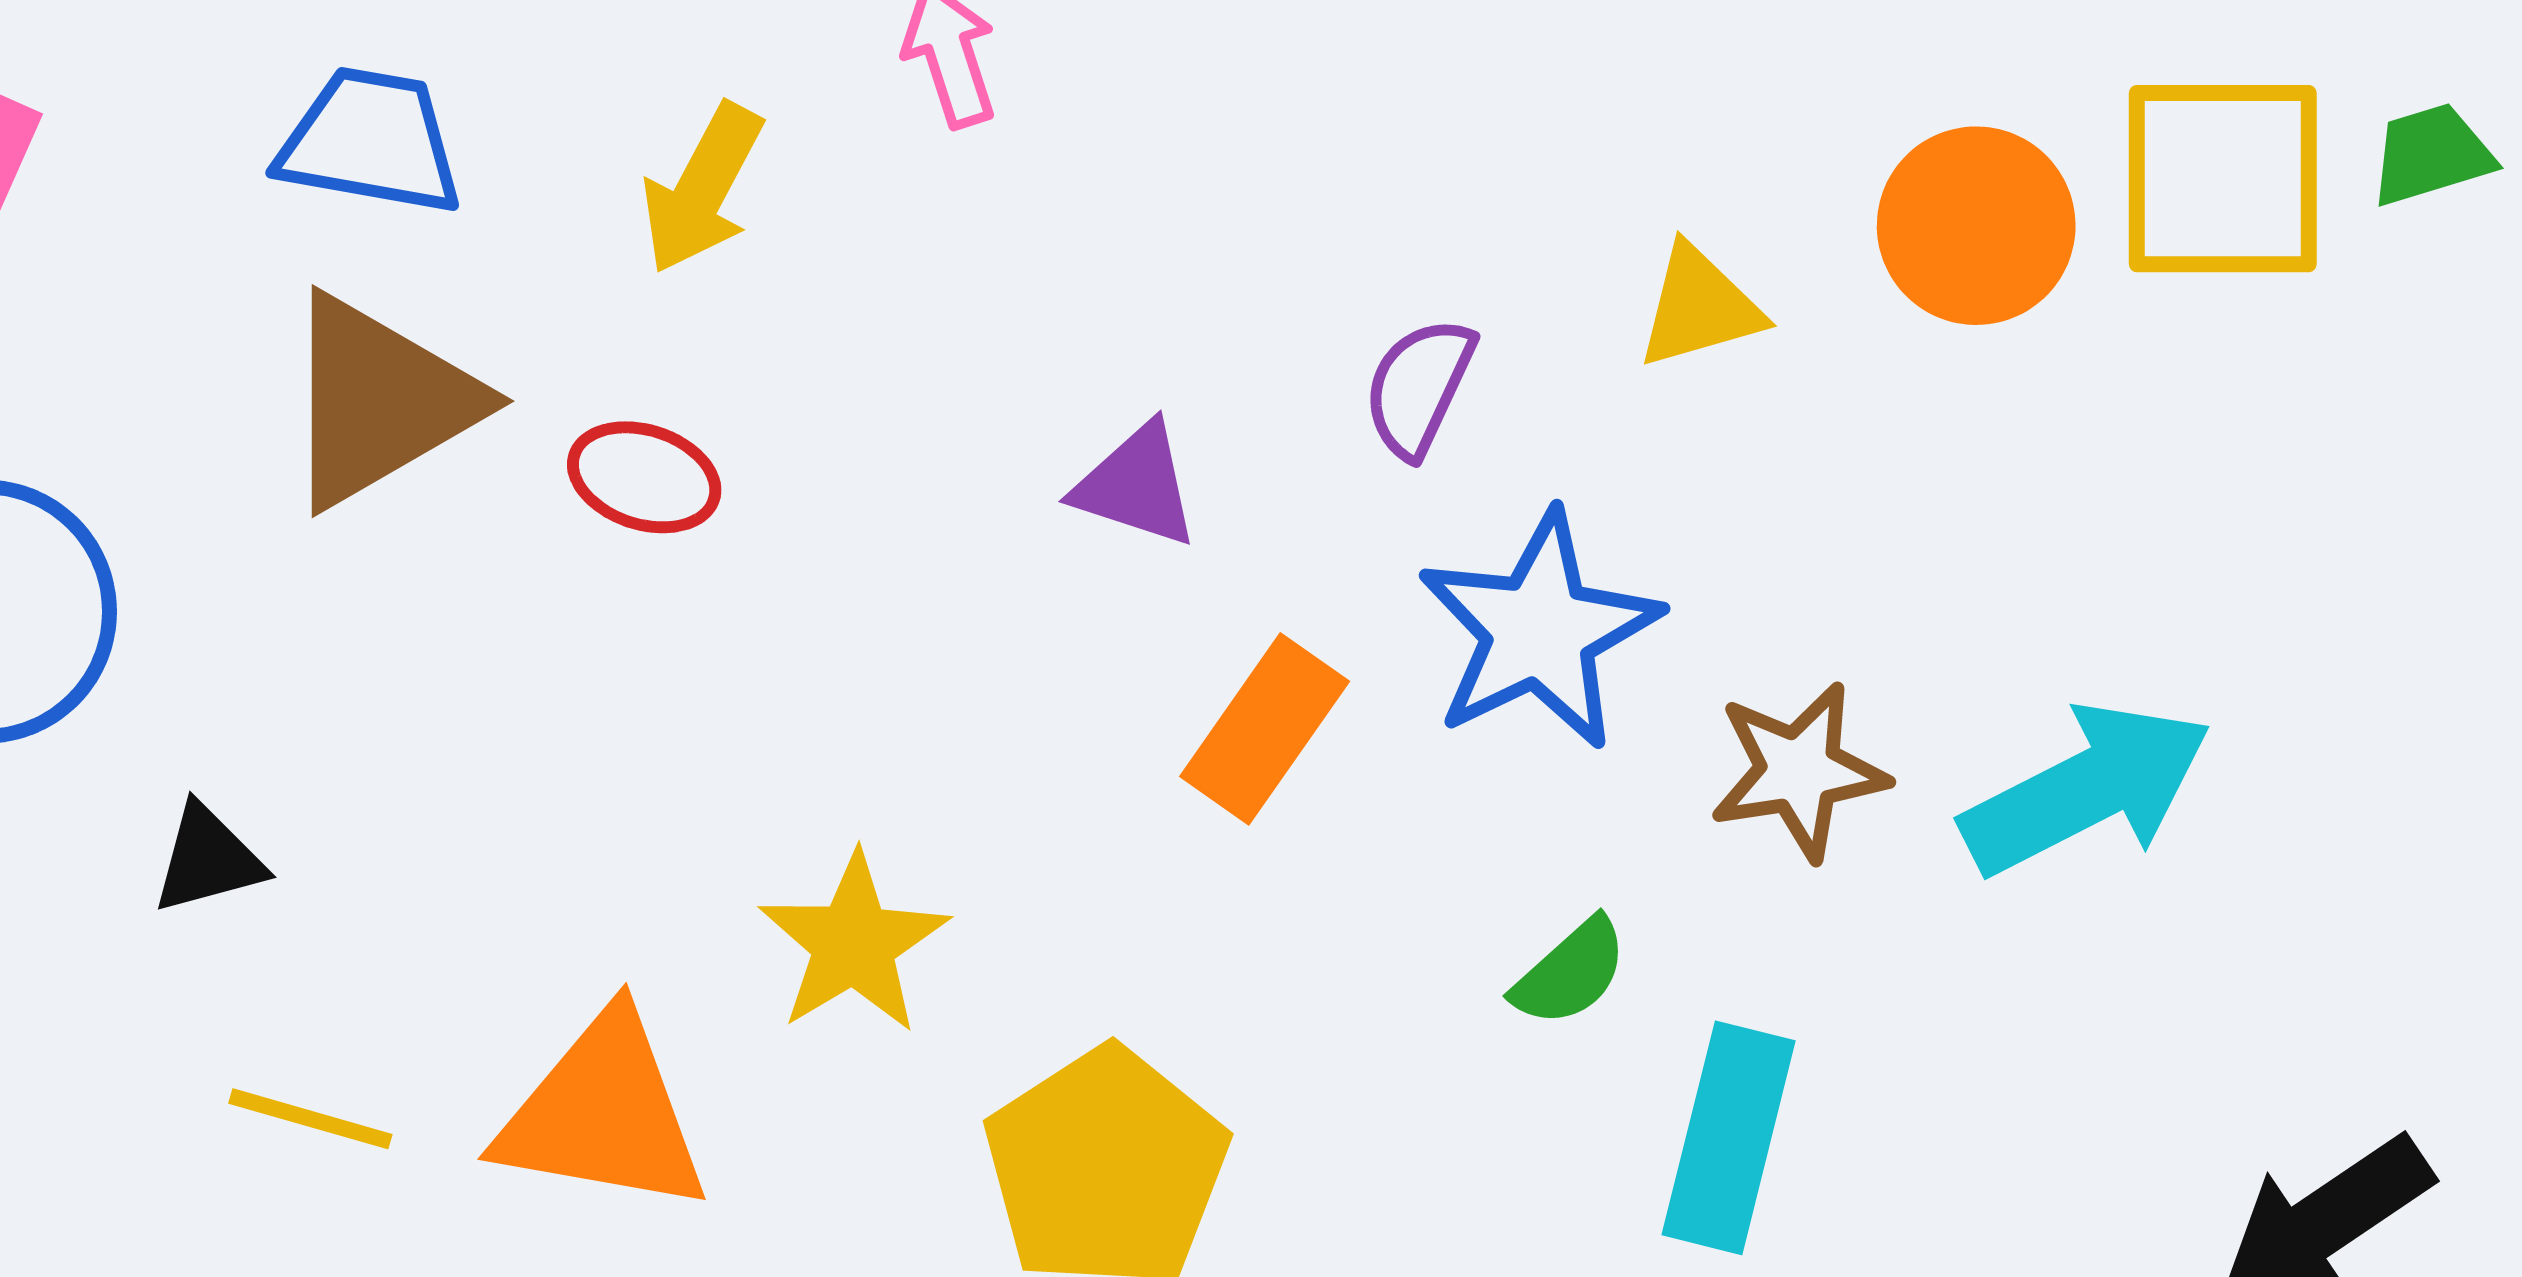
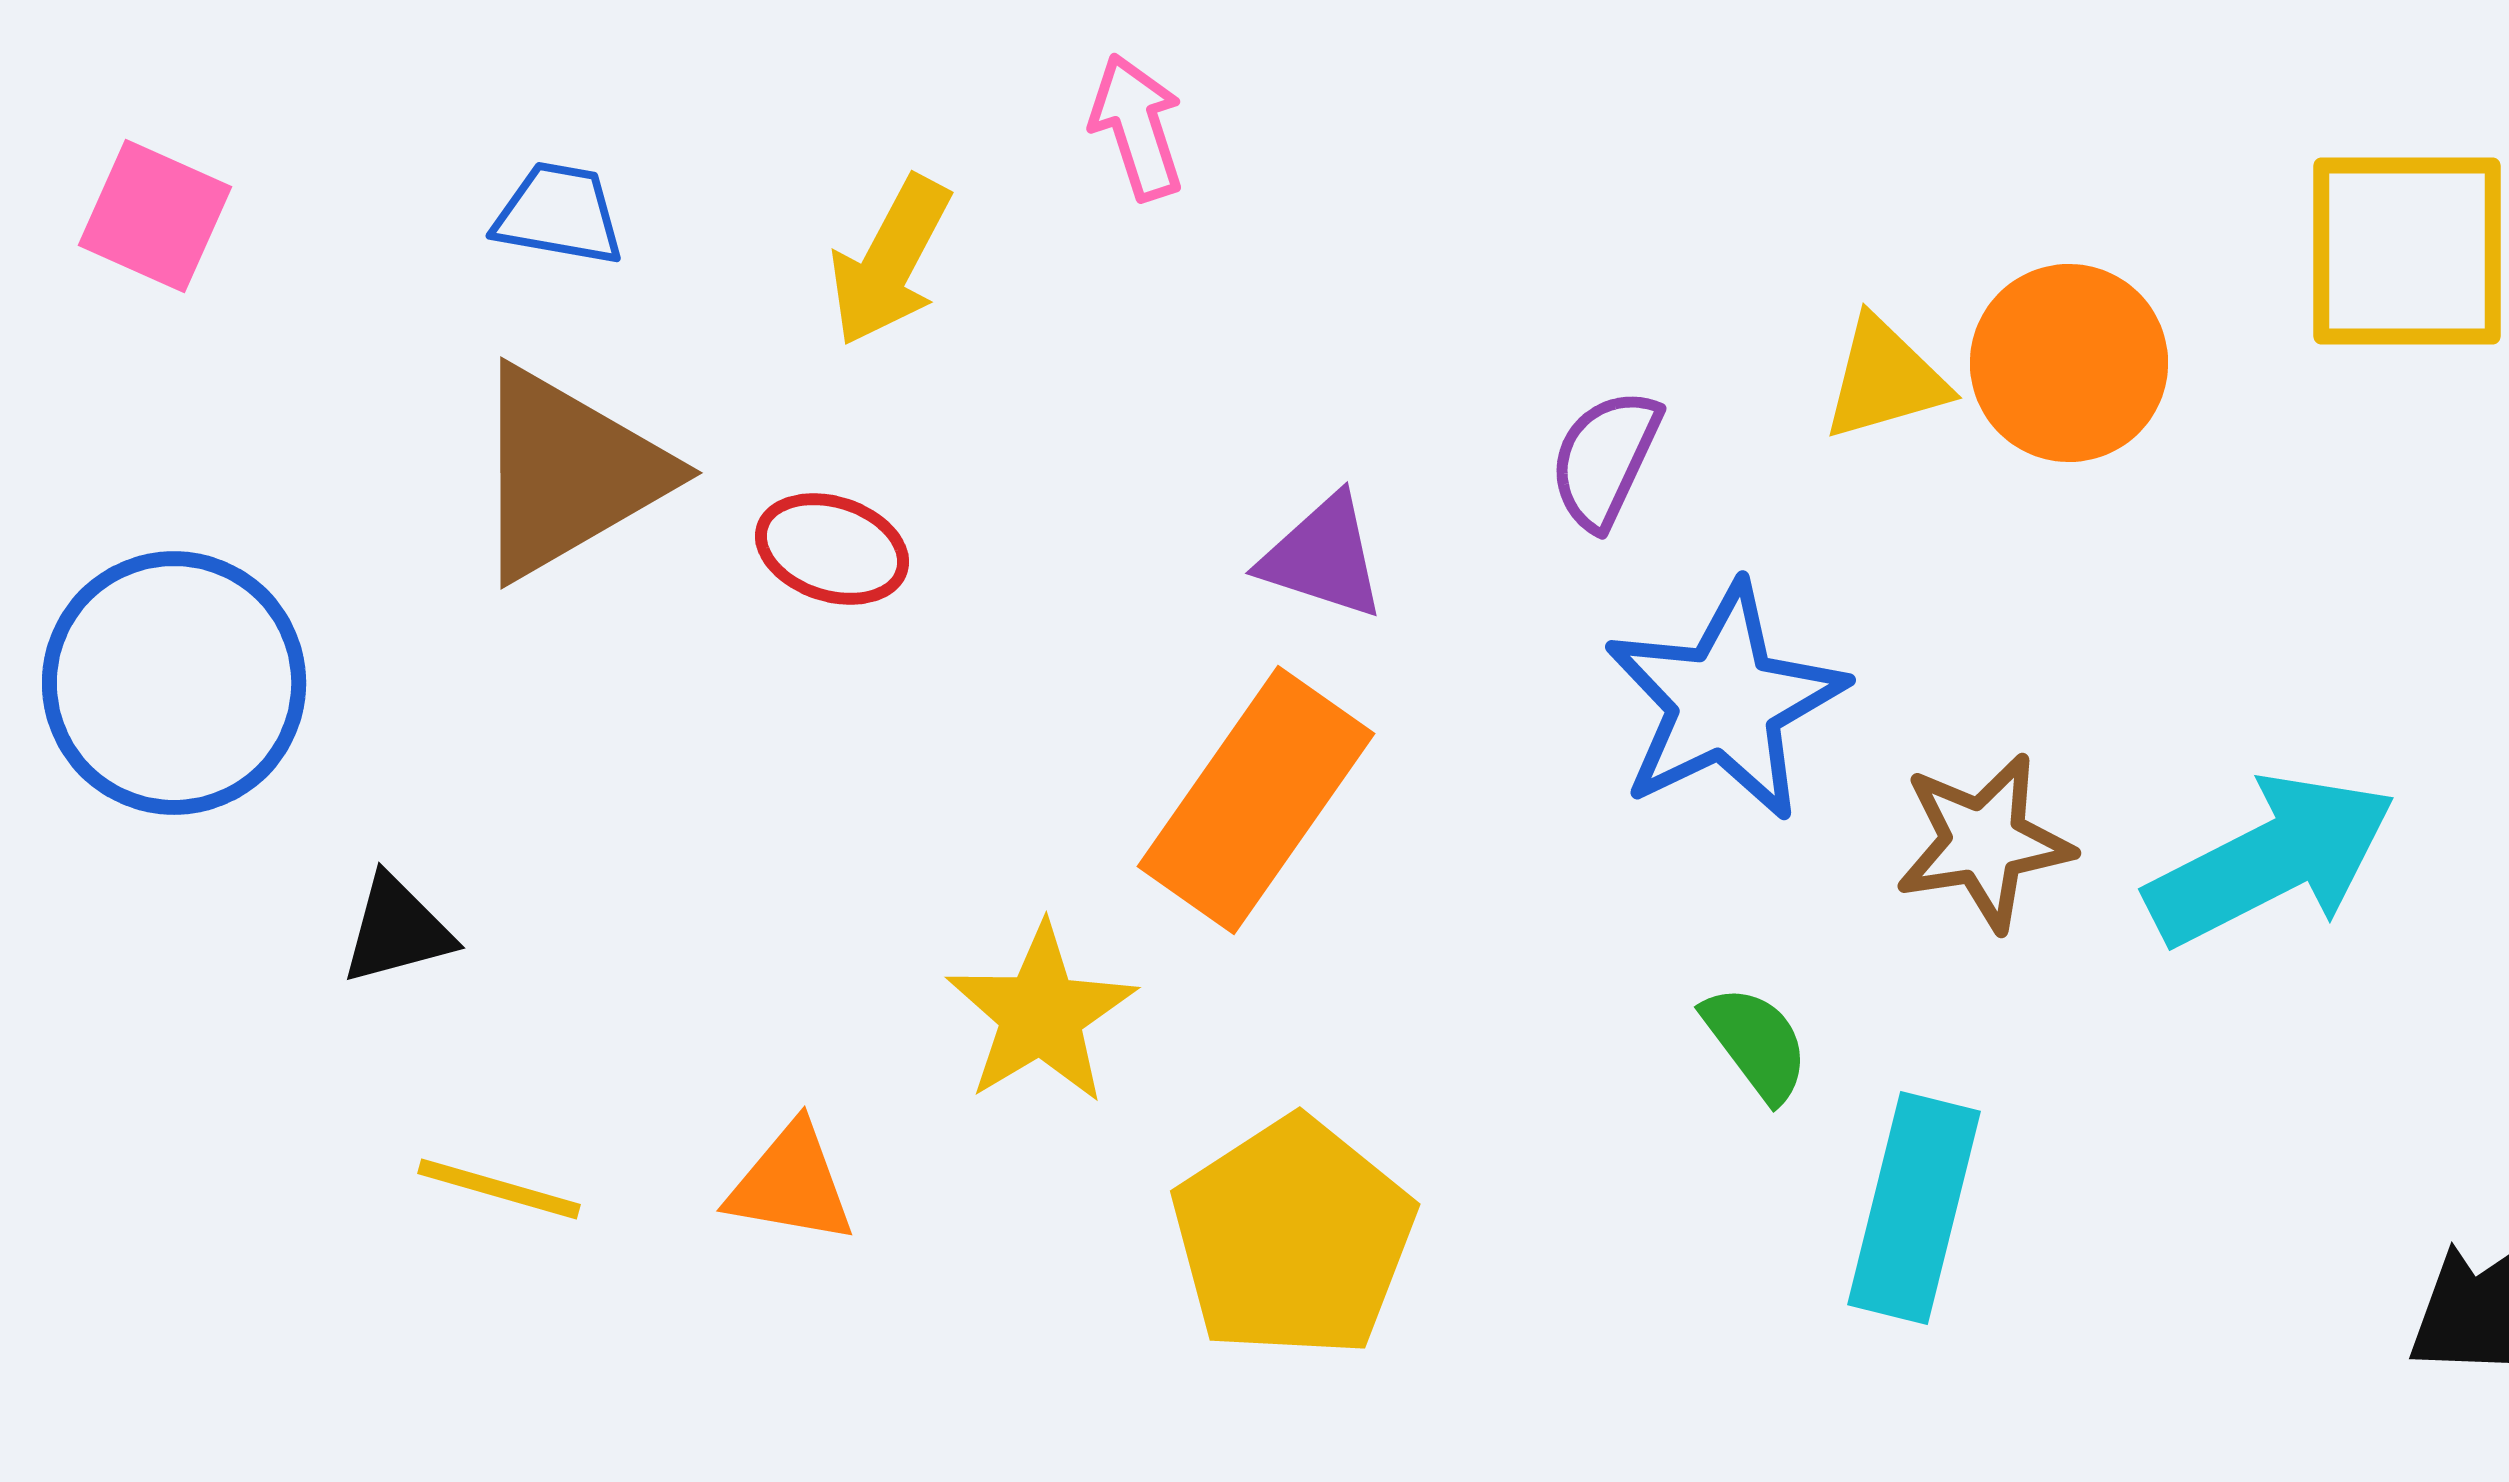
blue trapezoid: (370, 142) -> (559, 214), size x0.7
orange circle: (1976, 226) -> (2069, 363), moved
orange rectangle: (1265, 729) -> (1256, 800), moved, size x1.4
green semicircle: (1570, 972) -> (1756, 1043), turned -85
orange triangle: (603, 1114) -> (791, 1184), size x0.6

